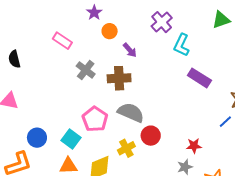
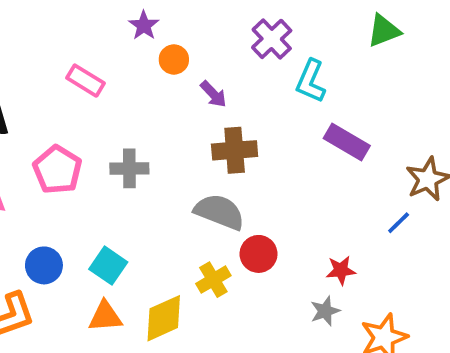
gray cross: (86, 70) -> (129, 168), moved, turned -36
brown cross: (119, 78) -> (235, 150), moved
pink pentagon: (95, 119) -> (57, 170), moved

